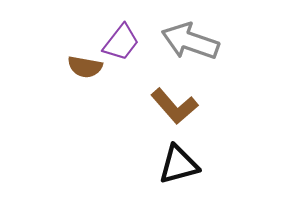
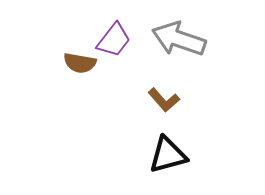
brown L-shape: (174, 106) -> (164, 100), size x0.7

